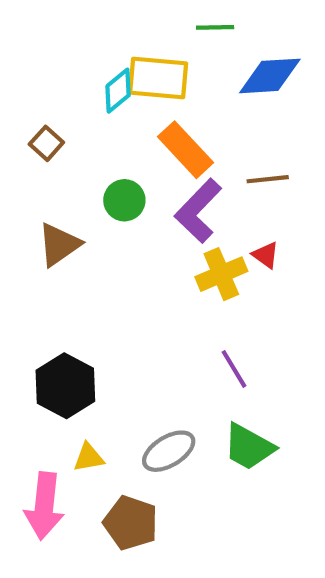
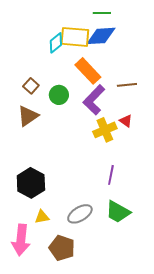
blue diamond: (270, 76) -> (101, 36), moved
brown square: (46, 143) -> (31, 86), moved
purple line: (234, 369) -> (111, 175), turned 42

